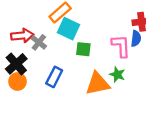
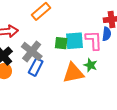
cyan square: (69, 29) -> (74, 41), moved, turned -30
gray cross: (39, 42) -> (32, 51), moved, size x1.5

